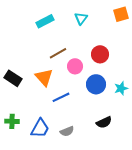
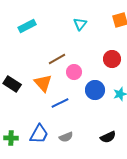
cyan rectangle: (45, 21) -> (27, 26), moved
red circle: (100, 54) -> (112, 59), moved
green cross: (12, 121) -> (11, 138), moved
black semicircle: (104, 122) -> (108, 137), moved

